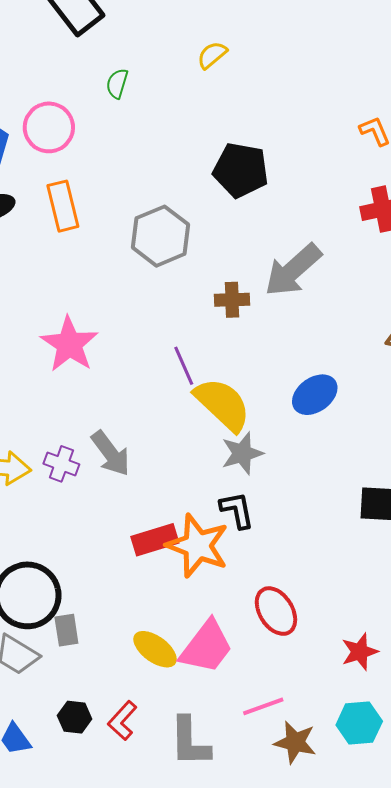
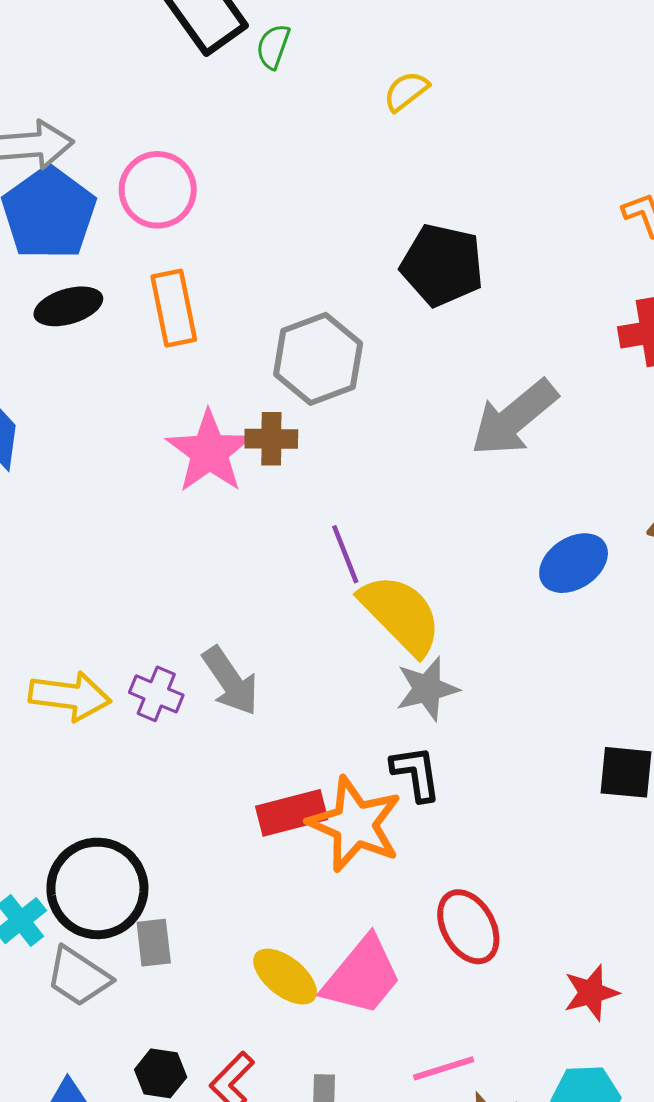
green semicircle: (117, 83) -> (273, 46), moved
brown cross: (232, 300) -> (271, 439), moved
pink star: (69, 344) -> (209, 452), moved
blue ellipse: (315, 395) -> (574, 563), moved

